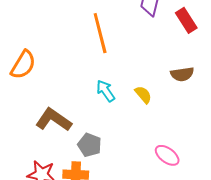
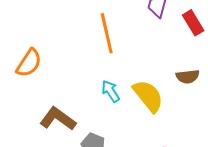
yellow semicircle: (143, 95) -> (148, 96), size x1.8

